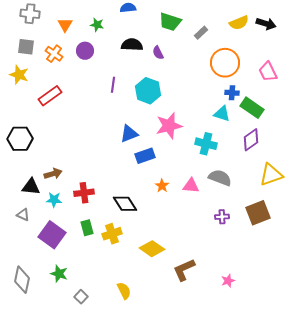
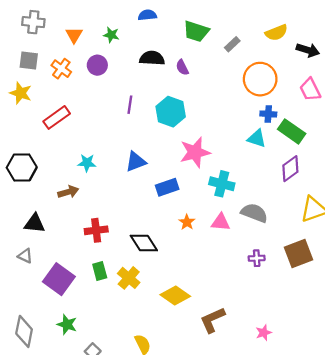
black arrow: (266, 24) -> (308, 50), moved
blue triangle: (129, 134) -> (136, 162), moved
cyan cross: (206, 144) -> (222, 184), moved
brown arrow: (53, 174) -> (68, 192), moved
cyan star: (54, 200) -> (87, 163), moved
yellow cross: (112, 234) -> (129, 278), turned -30

